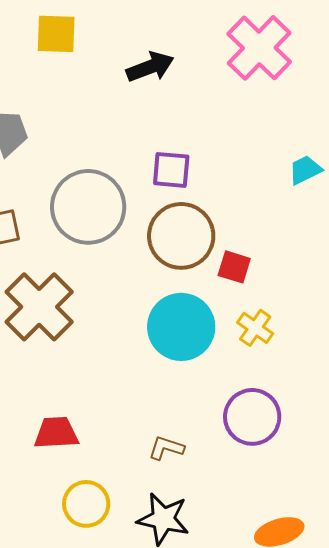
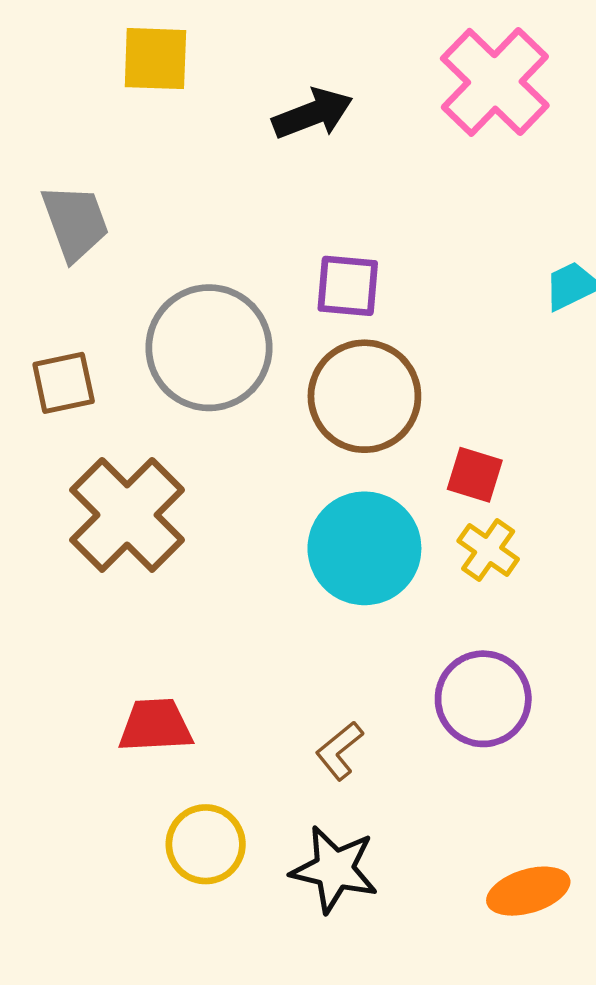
red square: (234, 267) -> (475, 475), moved
brown L-shape: (166, 448) -> (339, 751), turned -57

